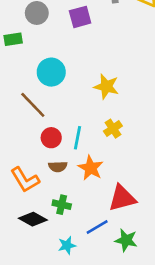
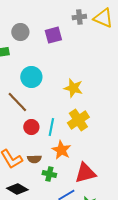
yellow cross: (113, 129) -> (78, 120), size x1.5
brown semicircle: (58, 167) -> (34, 159), moved
green cross: (62, 205) -> (49, 174), moved

